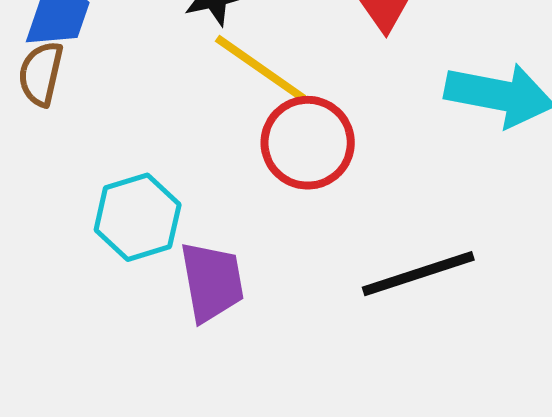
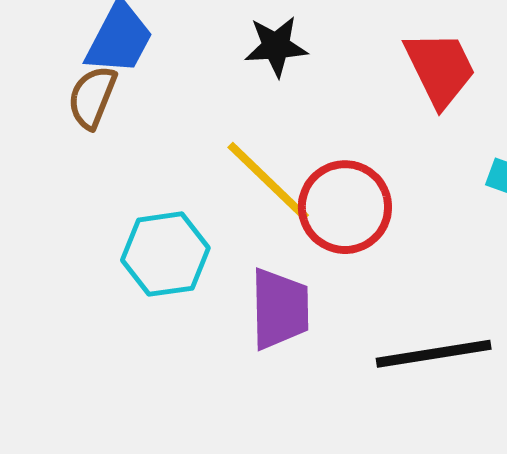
yellow line: (260, 68) -> (268, 181), moved
purple trapezoid: (212, 282) -> (280, 309), moved

